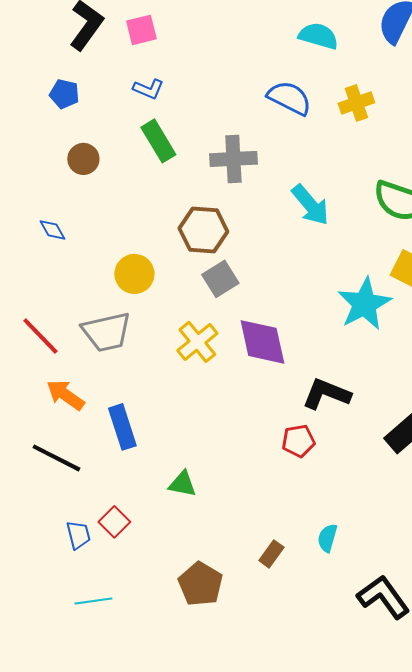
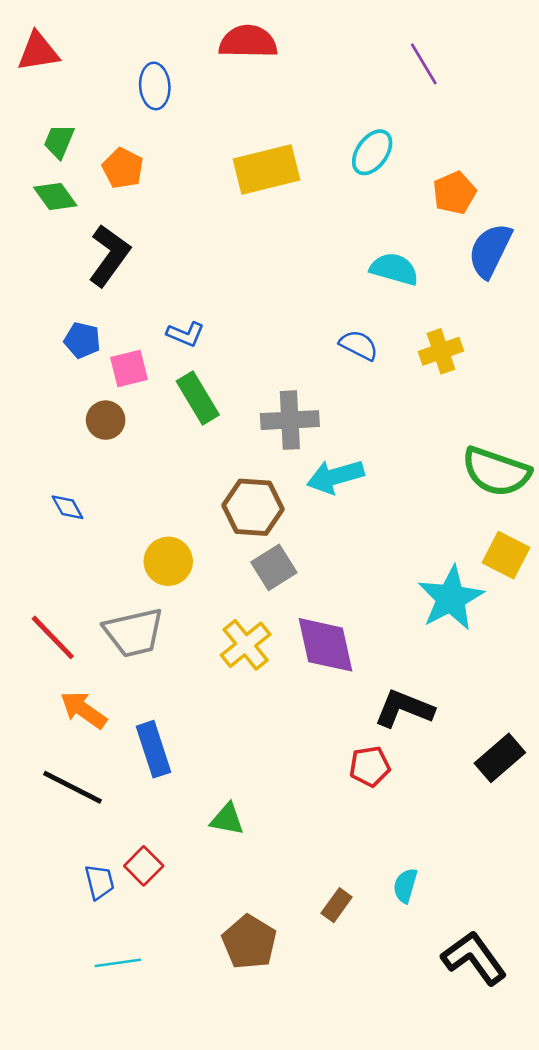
pink square: (141, 30) -> (129, 368), moved
blue semicircle: (289, 98) -> (359, 345), size x0.7
cyan arrow: (310, 205) -> (335, 477), moved, turned 114

